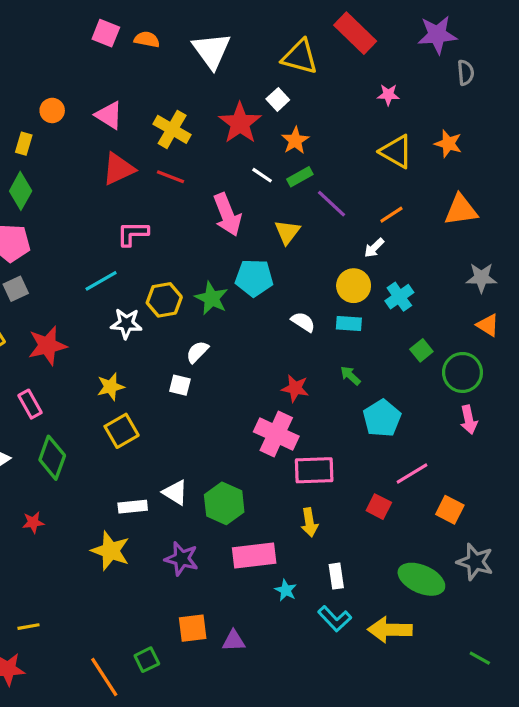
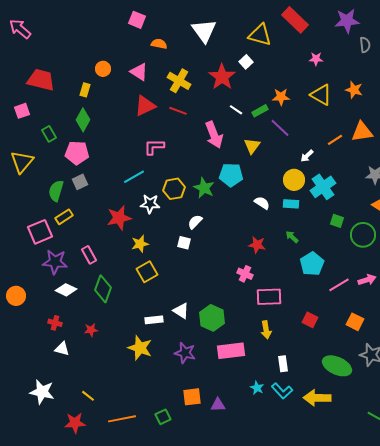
orange semicircle: (147, 39) -> (159, 44), moved
orange star: (295, 140) -> (281, 97), moved, turned 30
orange line: (391, 215) -> (335, 140), moved
cyan cross: (399, 297) -> (323, 187), size x1.4
red star: (47, 346) -> (119, 218), moved
green square: (421, 350) -> (337, 221), turned -32
pink arrow: (469, 420) -> (367, 280), moved, turned -96
pink cross: (276, 434) -> (245, 274), size x0.6
pink line: (412, 473) -> (339, 285), moved
cyan star: (286, 590) -> (257, 388), moved
yellow line: (28, 627) -> (88, 396), turned 48
orange line: (104, 677) -> (122, 419), moved, turned -68

